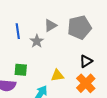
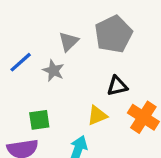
blue line: (18, 31) -> (21, 62), turned 70
black triangle: (86, 61) -> (117, 86), moved, turned 32

